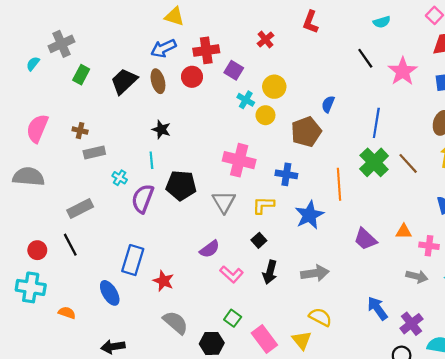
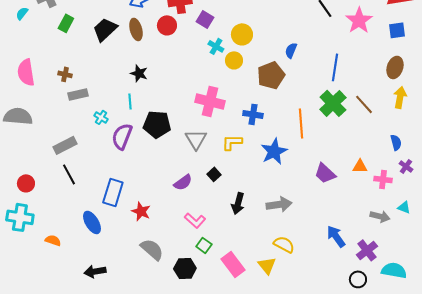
pink semicircle: (37, 128) -> (26, 72), turned -32
black square: (259, 240) -> (214, 174), moved
black line: (70, 245) -> (69, 174), moved
pink L-shape: (231, 274) -> (195, 220), moved
gray arrow: (417, 276) -> (380, 216), moved

